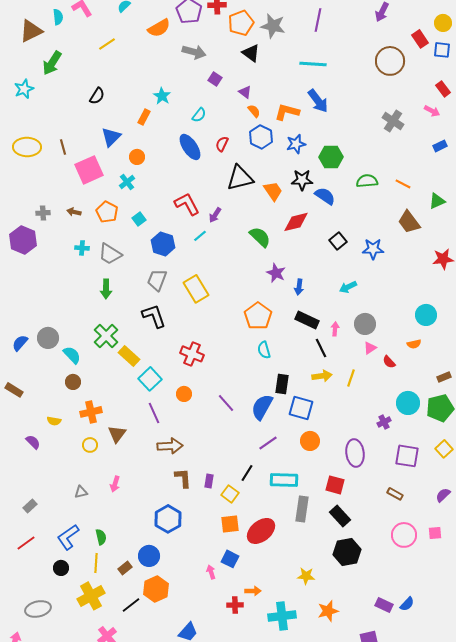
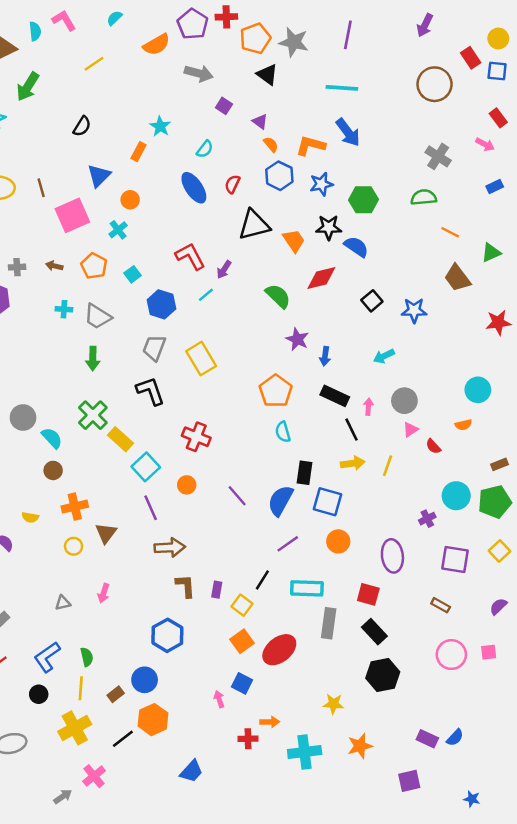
green semicircle: (367, 181) -> (424, 197), moved
orange square: (230, 524) -> (242, 641), turned -30

